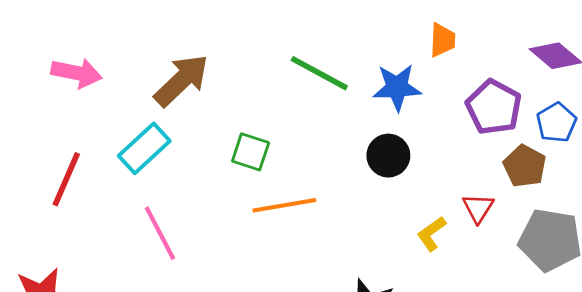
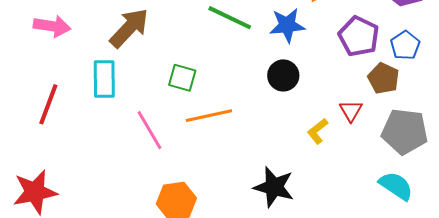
cyan rectangle: (144, 148) -> (104, 79), turned -45
pink line: (160, 233) -> (149, 130), moved

